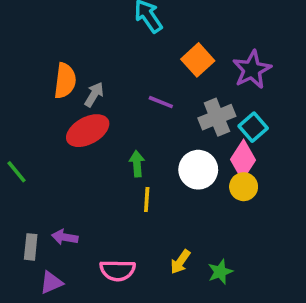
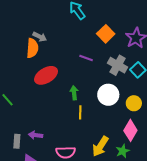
gray arrow: (94, 94) -> (40, 37), moved, turned 88
gray cross: (217, 117) -> (118, 65), turned -36
pink diamond: (243, 160) -> (130, 130), moved
yellow arrow: (180, 262) -> (100, 146), size x1.5

